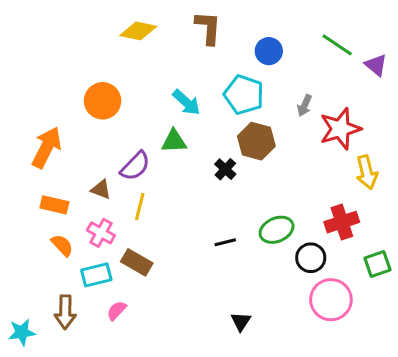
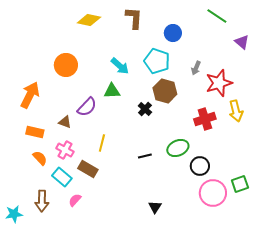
green line: (337, 45) -> (217, 16), moved
yellow line: (140, 206) -> (102, 143), moved
red cross: (342, 222) -> (205, 119), moved
green square: (378, 264) -> (240, 184), moved
cyan rectangle: (96, 275) -> (62, 177), turned 54

